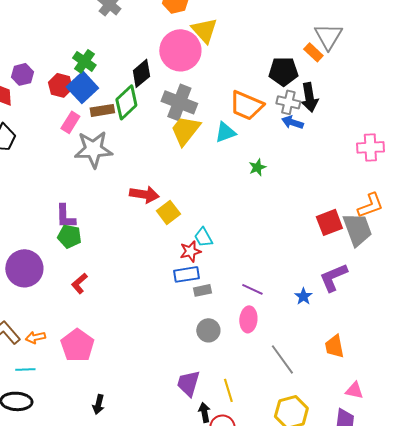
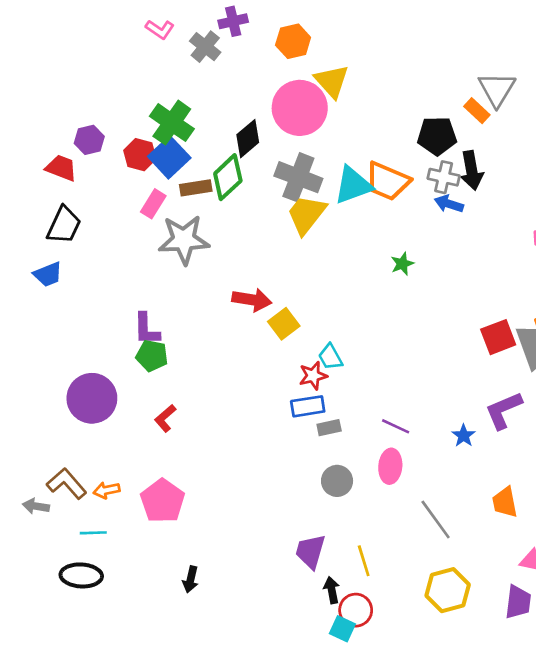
green cross: (84, 61) -> (172, 123), size x1.4
cyan triangle: (225, 132) -> (353, 185), moved, size x1.4

